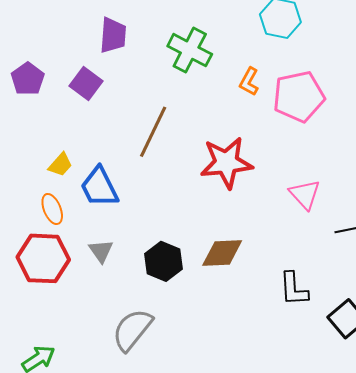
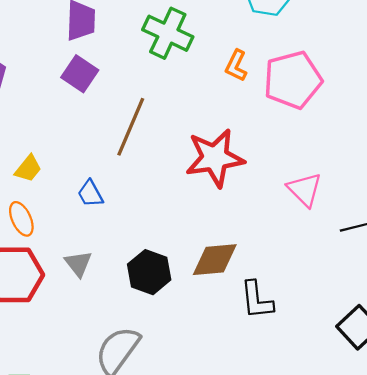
purple square: (86, 83) -> (80, 74), moved
blue trapezoid: (99, 187) -> (90, 194), moved, size x0.6
black L-shape: (294, 289) -> (257, 300), moved

